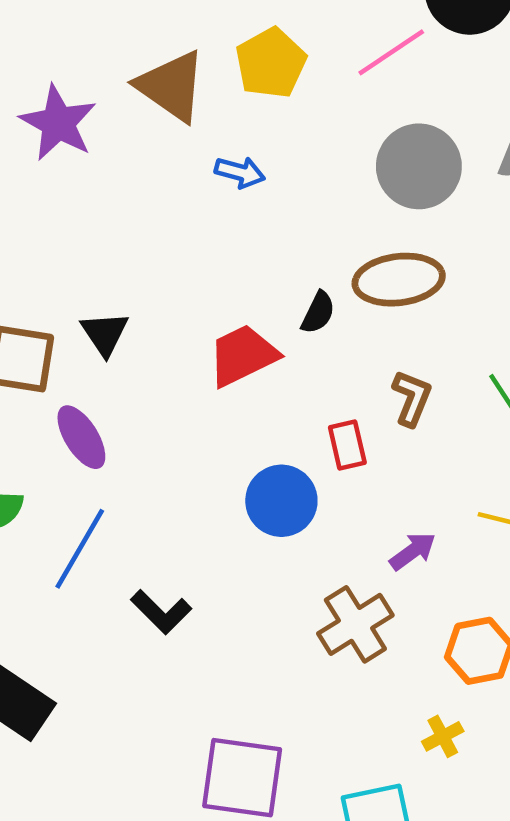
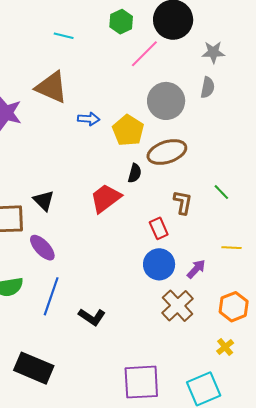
yellow pentagon: (271, 63) -> (128, 130), moved
blue circle: (281, 501) -> (159, 264), moved

